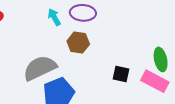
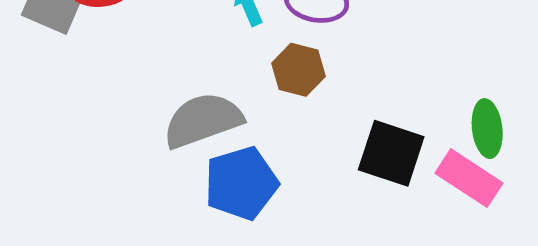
black square: (121, 74) -> (391, 153), size x1.6

